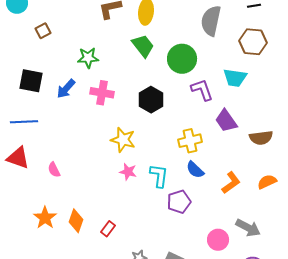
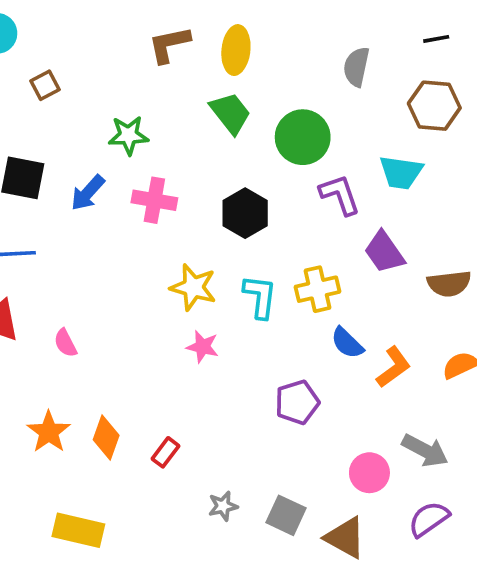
gray semicircle: (211, 21) -> (356, 67), size x0.7
blue semicircle: (195, 170) -> (347, 343), moved
cyan L-shape: (159, 176) -> (260, 297), moved

